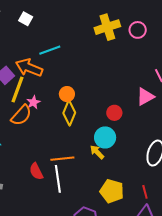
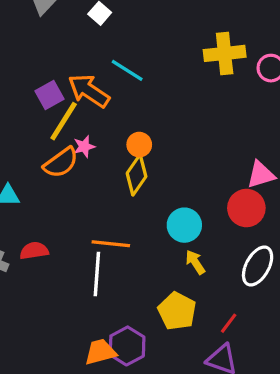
cyan line: (50, 50) -> (127, 70), turned 40
red circle: (114, 113) -> (246, 208), moved, size x1.5
yellow arrow: (97, 152) -> (195, 262), moved
red semicircle: (36, 171) -> (34, 251), moved, turned 96
red line: (145, 192) -> (229, 323), turned 40

